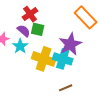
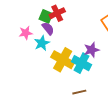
green square: (38, 29) -> (46, 16), moved
purple star: (70, 44) -> (92, 50), size x0.7

